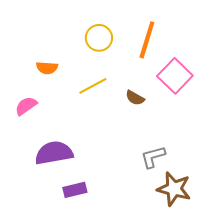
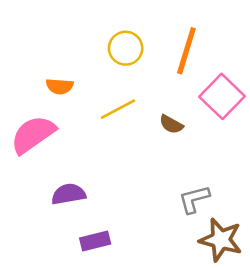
pink semicircle: (26, 106) -> (33, 134), size x1.6
purple semicircle: (54, 153) -> (69, 194), size x0.7

